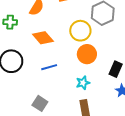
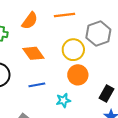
cyan star: (83, 83) -> (63, 100), moved

